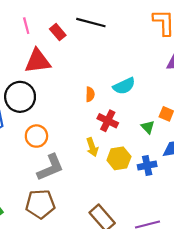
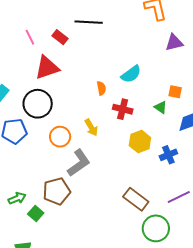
yellow arrow: (92, 147) -> (91, 127), moved
blue cross: (147, 166) -> (168, 155), moved
brown pentagon: (40, 204) -> (57, 191), moved

